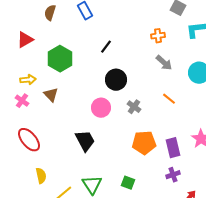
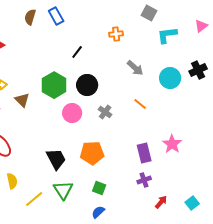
brown semicircle: (50, 13) -> (30, 17), moved
orange cross: (158, 36) -> (116, 34), moved
green hexagon: (60, 59) -> (54, 85), moved
black trapezoid: (85, 141) -> (56, 159), moved
orange pentagon: (144, 143) -> (92, 153), moved

